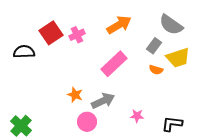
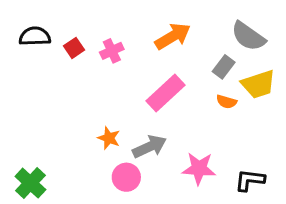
red square: (51, 33) -> (74, 48), size x0.6
black semicircle: (24, 52) -> (35, 36), moved
pink star: (137, 116) -> (199, 169), size x1.6

